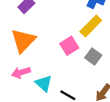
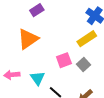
pink square: (69, 46) -> (64, 60), moved
pink arrow: (21, 73) -> (12, 75), moved

